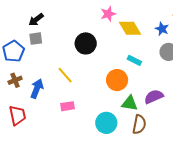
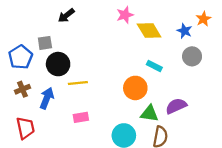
black arrow: (36, 20) -> (66, 15), moved
black circle: (86, 43) -> (58, 64), moved
yellow line: (65, 75) -> (78, 83), turned -54

